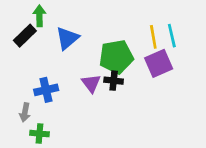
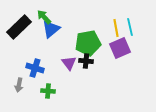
green arrow: (39, 16) -> (44, 17), moved, turned -42
black rectangle: (25, 36) -> (19, 27), size x1.4
blue cross: (46, 90) -> (35, 68), turned 30
green cross: (39, 134) -> (48, 91), moved

